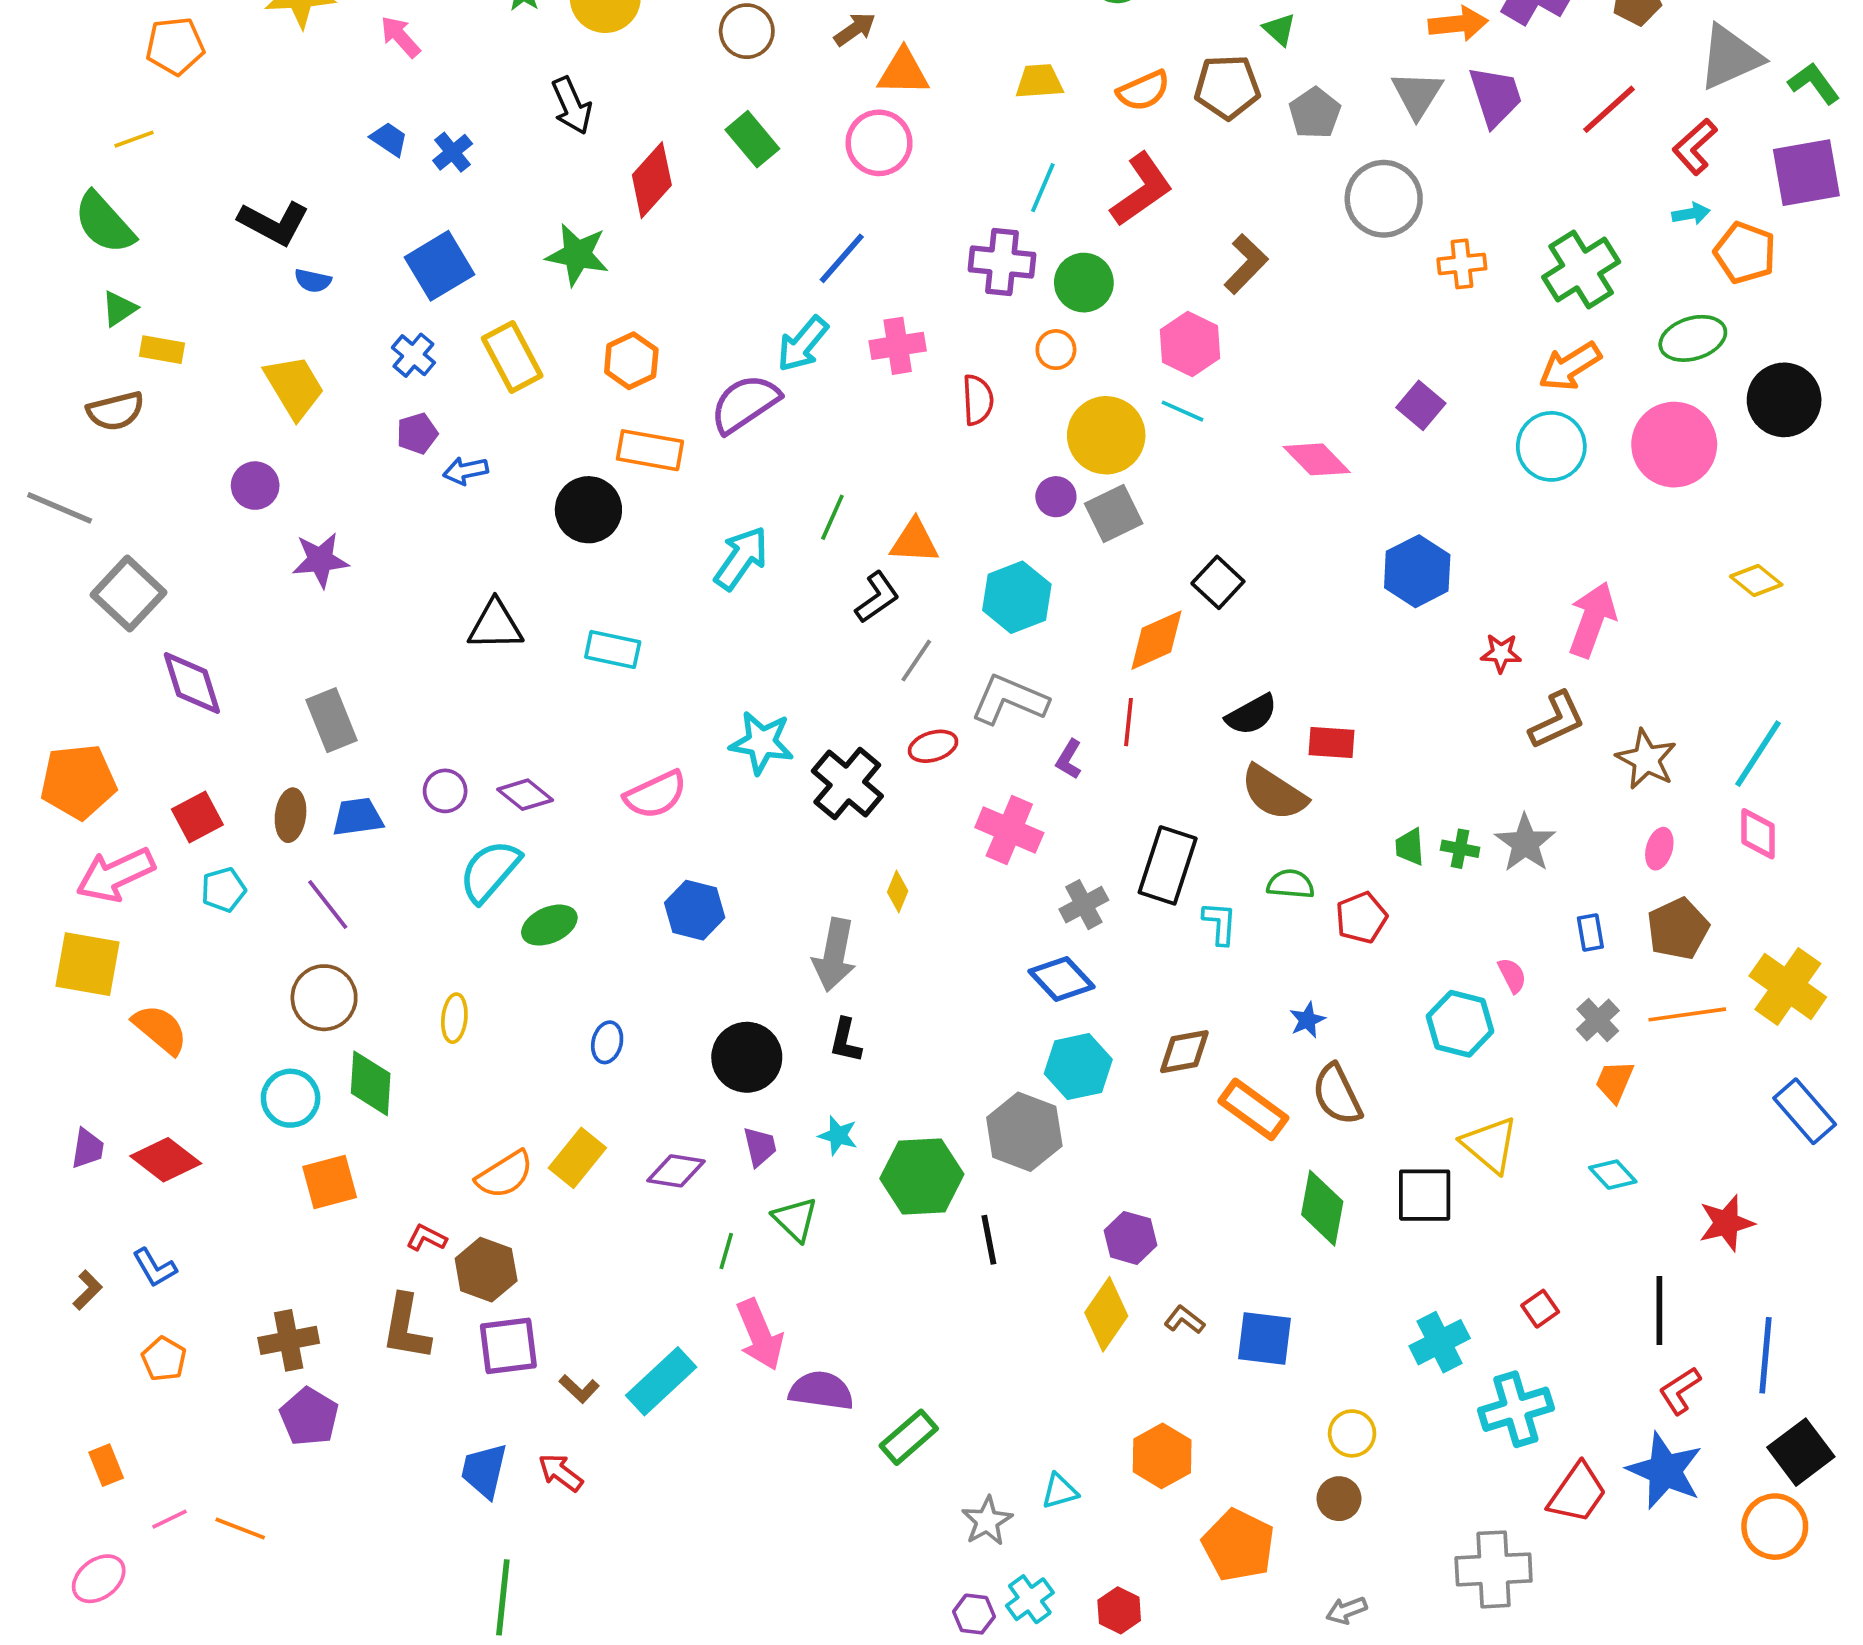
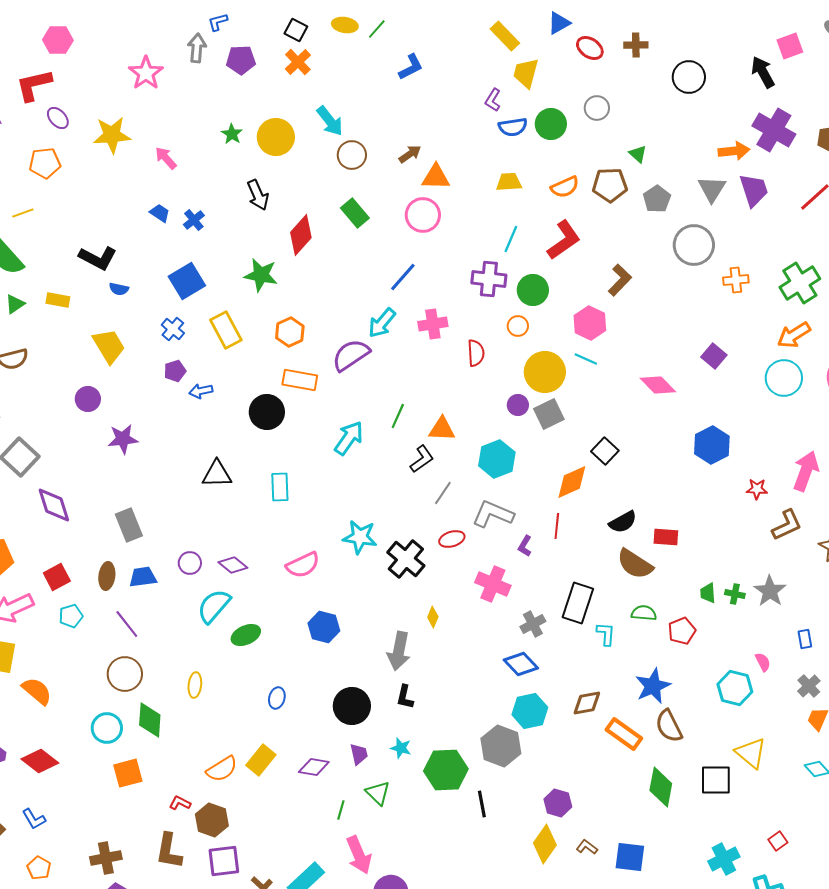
yellow rectangle: (162, 350) -> (58, 300), moved
cyan rectangle: (613, 649) -> (280, 487), turned 76
blue star: (1307, 1020) -> (653, 686), size x1.8

